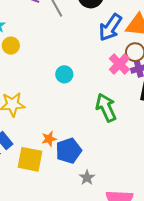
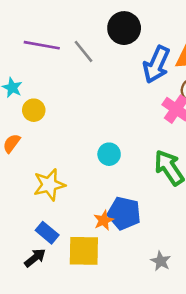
cyan circle: (64, 74) -> (109, 154), moved
blue pentagon: (69, 151) -> (124, 213), moved, turned -30

